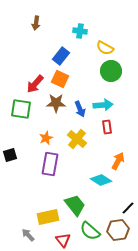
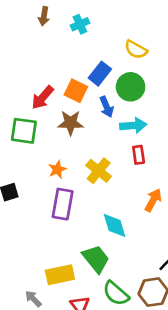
cyan cross: (80, 31) -> (80, 24), moved, turned -32
blue rectangle: (61, 56) -> (100, 74), moved
green circle: (111, 71) -> (131, 87), moved
blue arrow: (80, 109) -> (107, 107), moved
cyan diamond: (101, 180) -> (115, 225), moved, turned 40

